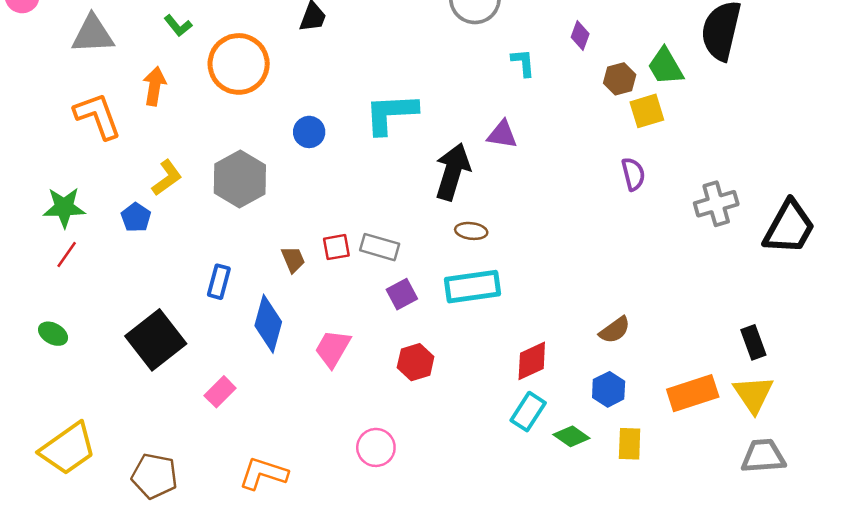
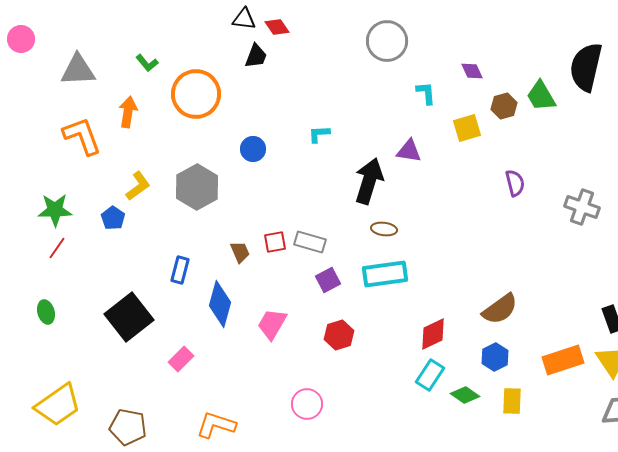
purple diamond: (580, 35) -> (472, 71), turned -45
yellow square: (647, 111) -> (467, 128), moved
cyan L-shape: (391, 113) -> (319, 134), size x0.5
gray cross: (716, 204) -> (582, 207), turned 36
brown semicircle: (615, 330) -> (500, 309), size x1.4
green ellipse: (53, 334) -> (46, 312), turned 45

